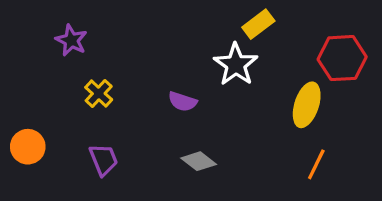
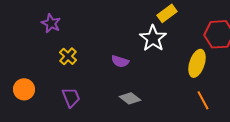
orange line: (316, 164) -> (203, 100), turned -54

